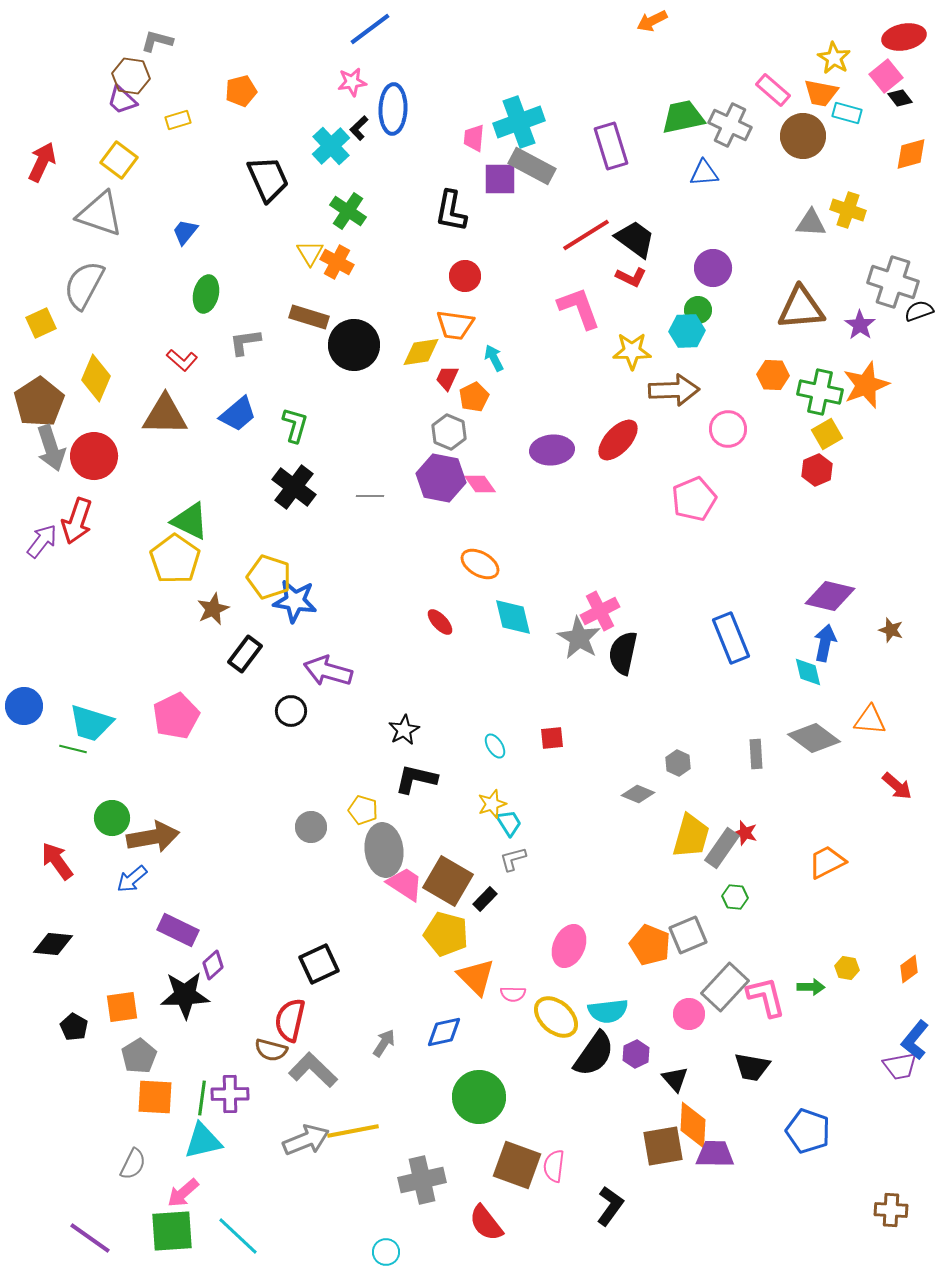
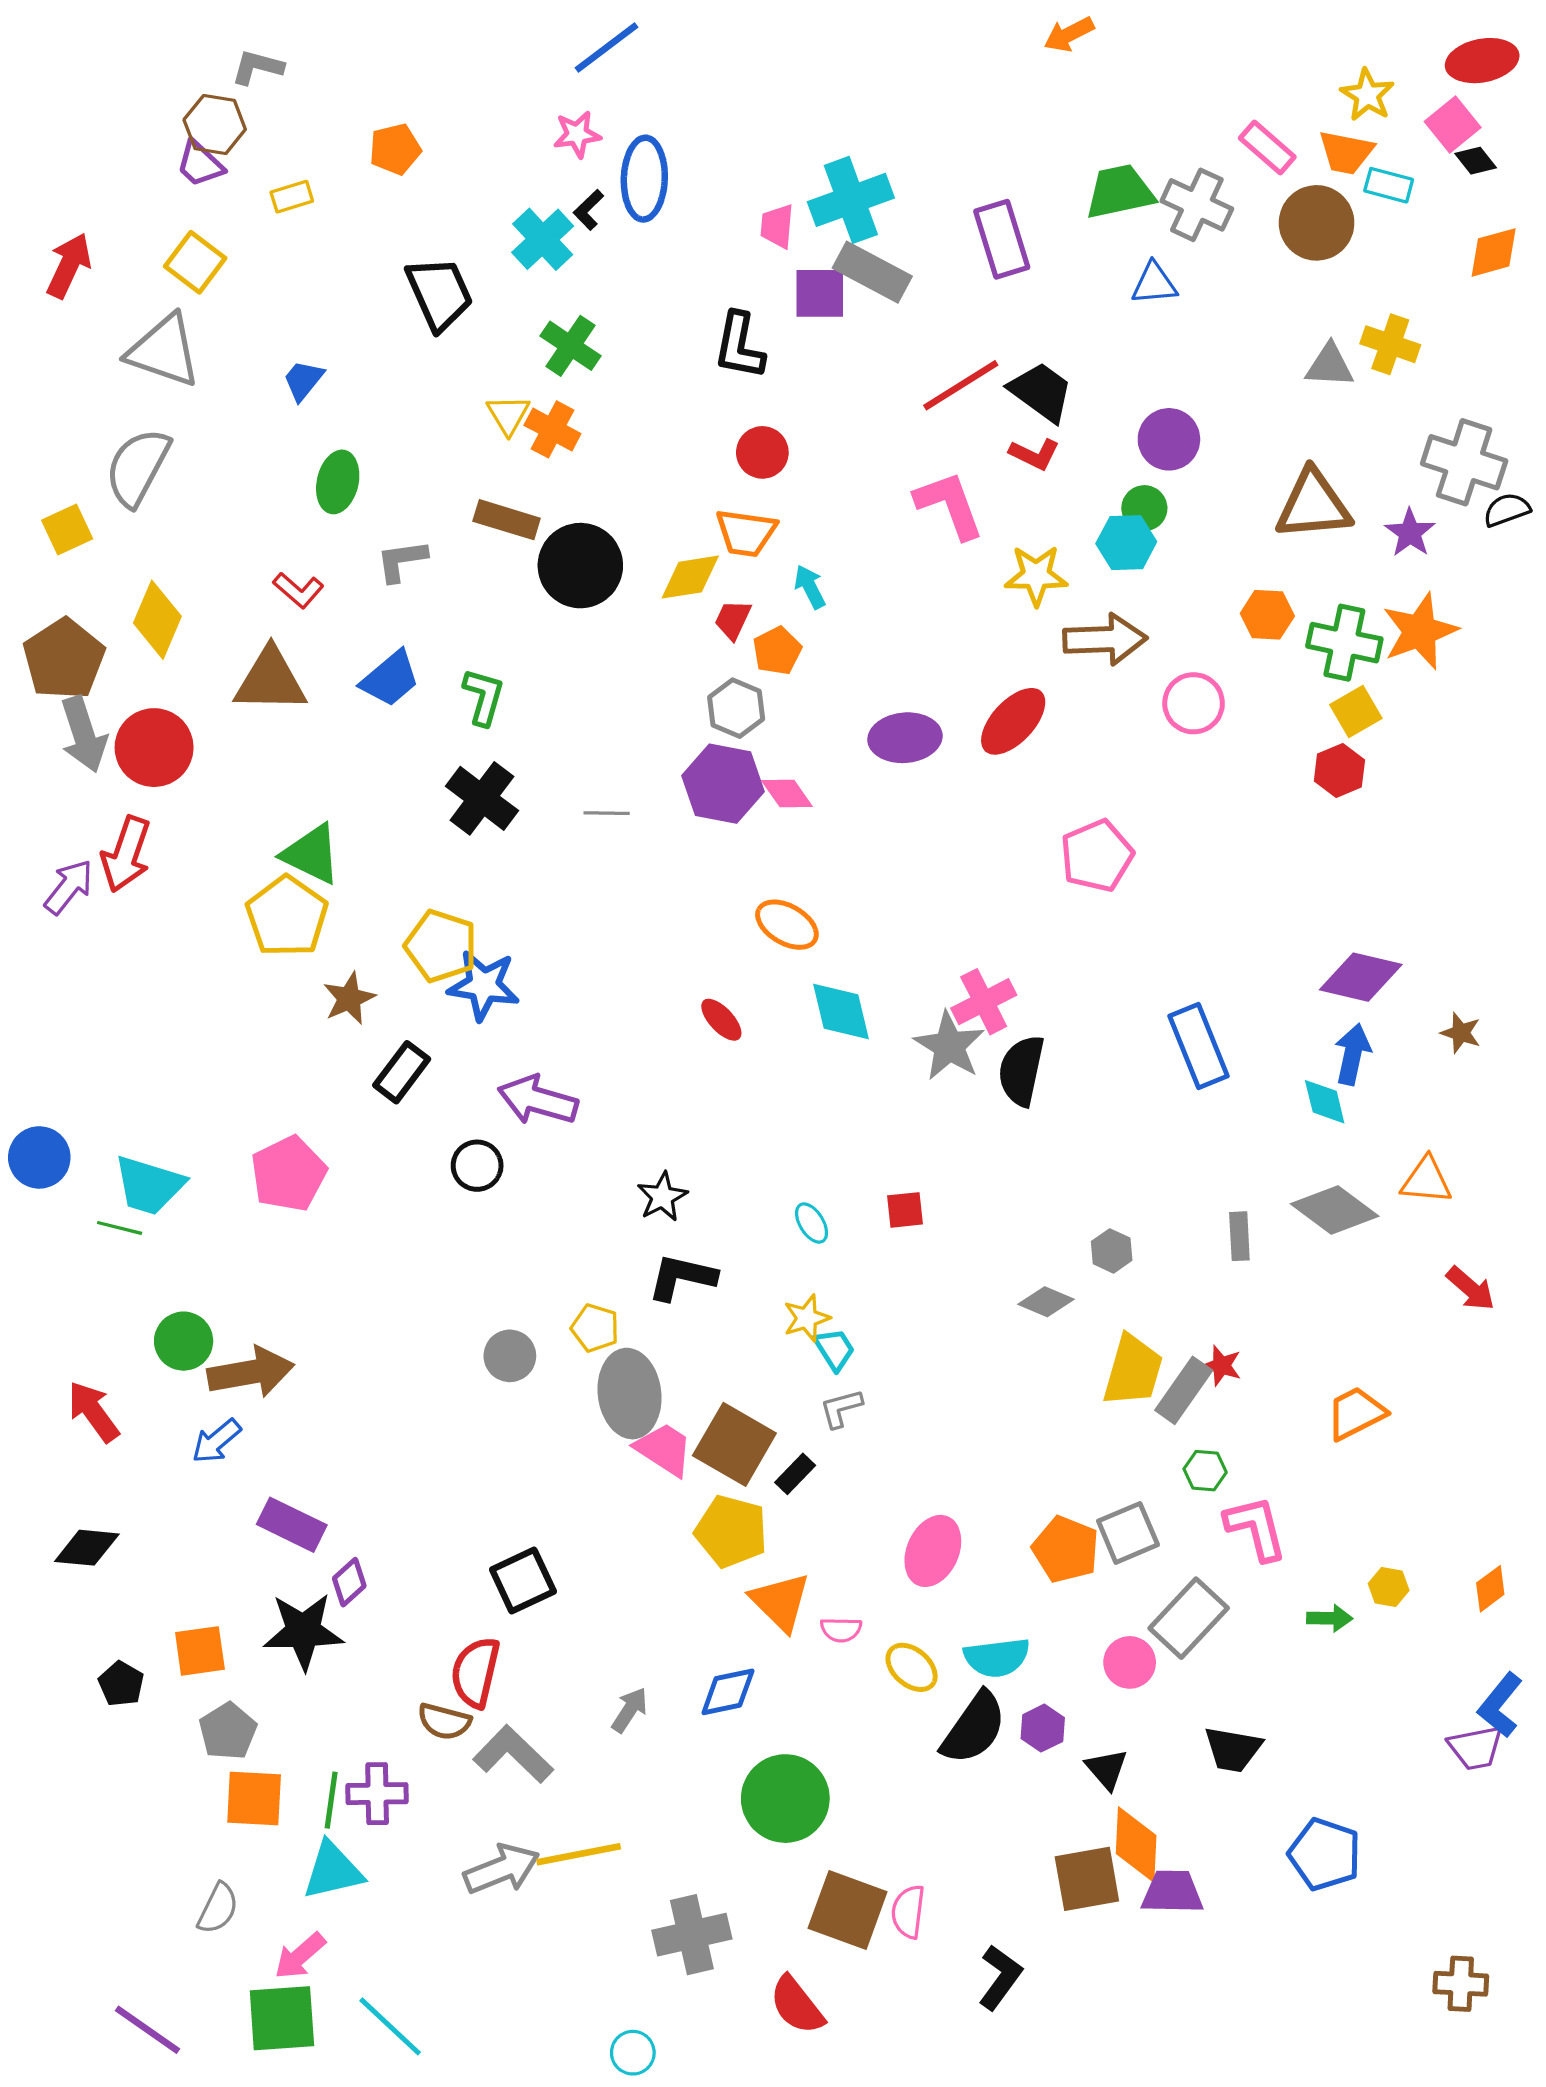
pink pentagon: (694, 499) -> (1097, 856), moved
pink L-shape: (766, 997) -> (1256, 1528), moved
yellow ellipse: (556, 1017) -> (912, 1667), size x0.7

